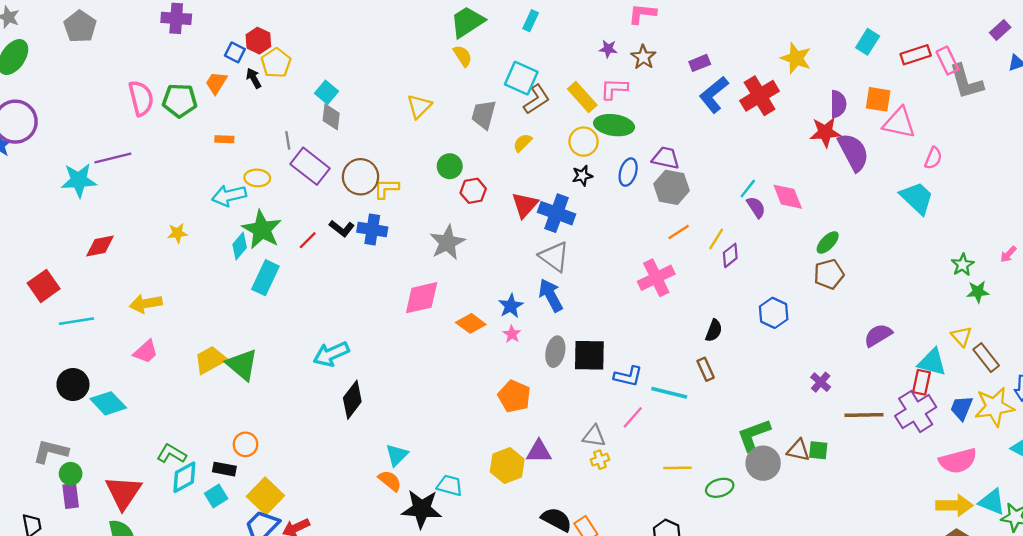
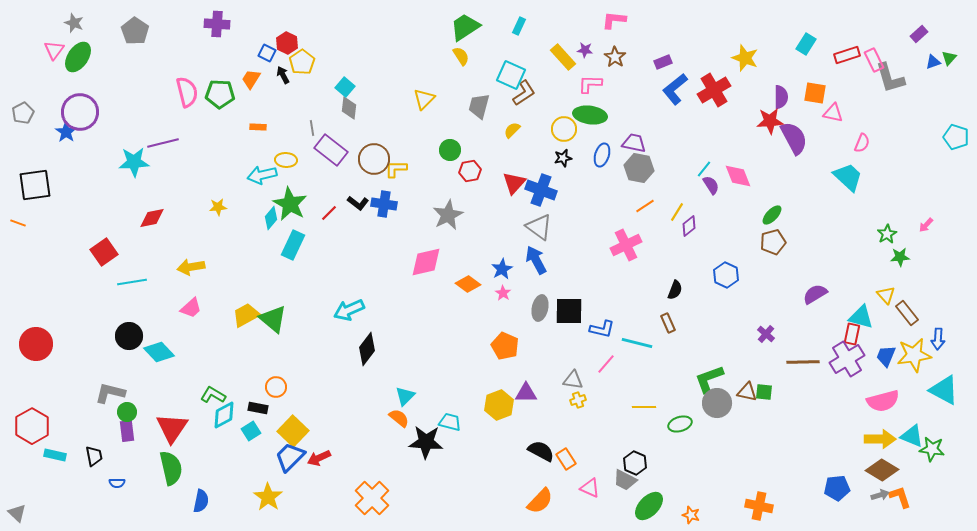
yellow rectangle: (582, 97) -> (563, 57), moved
pink triangle: (899, 123) -> (833, 113), size x0.7

